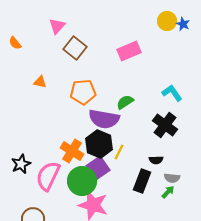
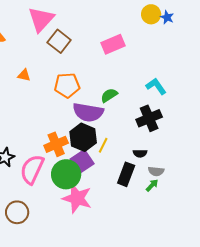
pink triangle: (57, 26) -> (41, 19), size x1.6
black cross: (165, 125) -> (149, 118), turned 30
orange cross: (72, 151) -> (56, 144), turned 35

